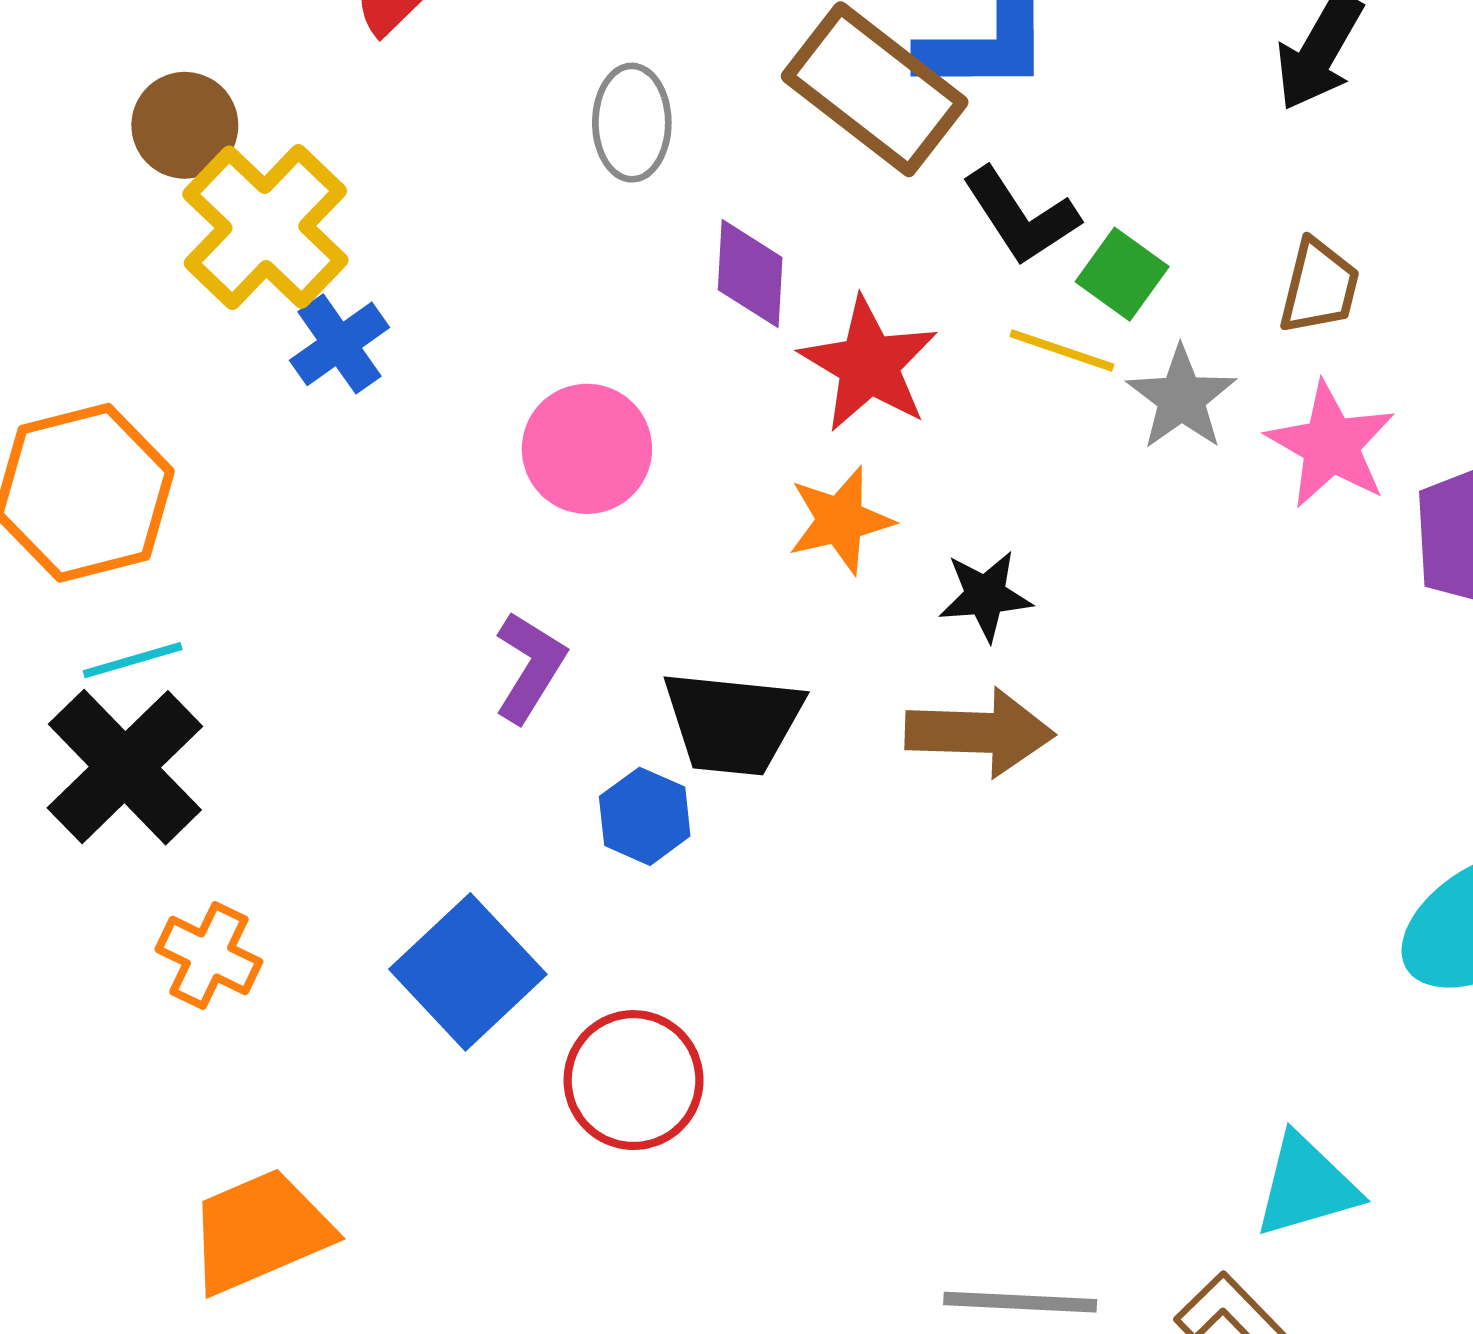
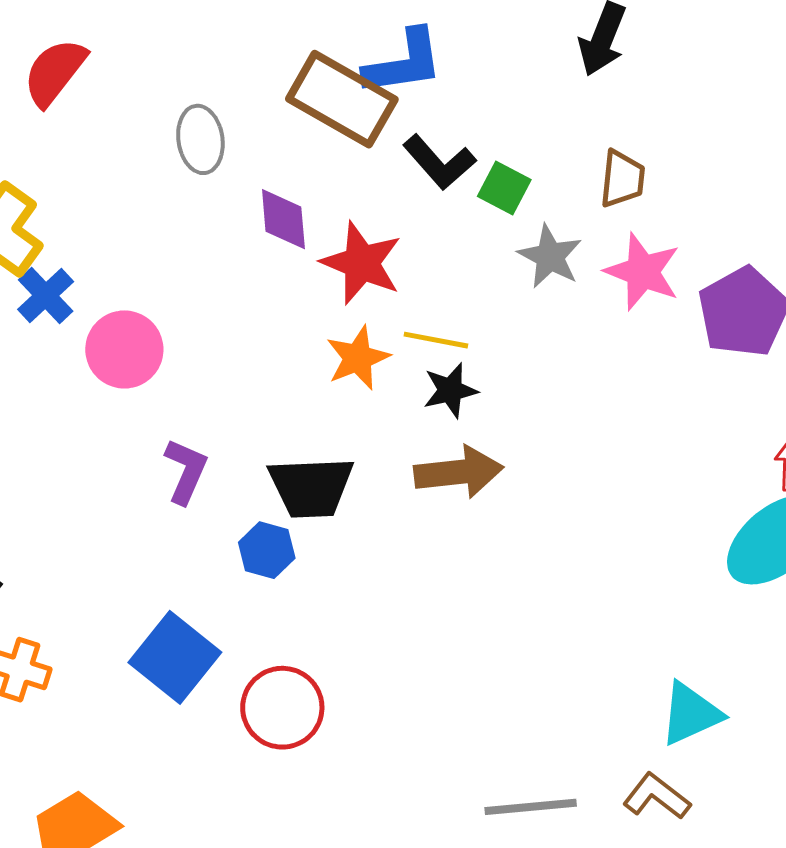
yellow line: (1062, 350) -> (436, 340), moved
pink circle: (587, 449) -> (124, 349), moved

